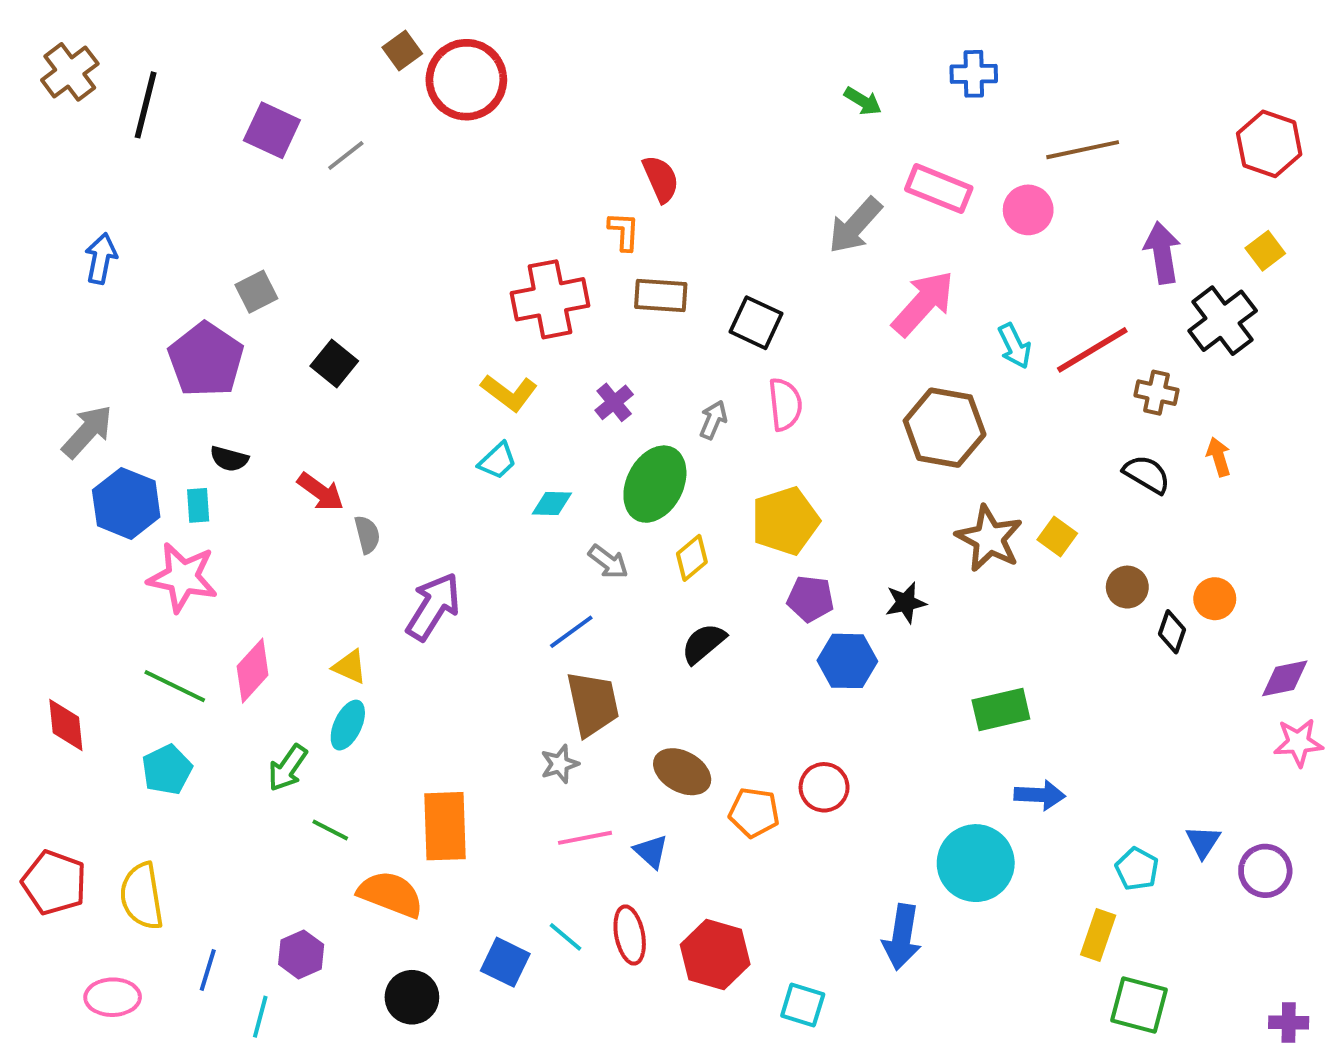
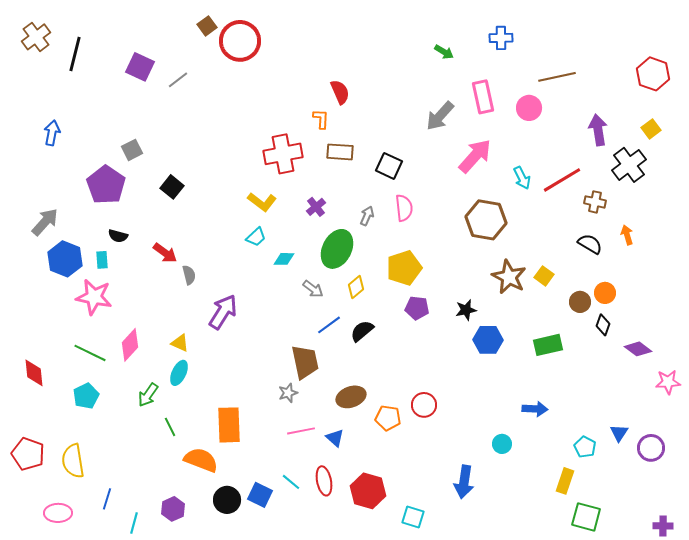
pink rectangle: (939, 189) -> (483, 97), turned 56
orange circle: (1215, 599) -> (605, 293), moved
blue line: (571, 632) -> (329, 325), moved
blue hexagon: (847, 661) -> (488, 340), moved
purple diamond: (1285, 678) -> (638, 349), moved, turned 48
green rectangle: (1001, 710) -> (548, 345), moved
brown ellipse: (682, 772) -> (351, 397), turned -48
green line: (330, 830) -> (170, 427), turned 36
cyan circle: (976, 863) -> (502, 444), size x0.5
purple hexagon: (301, 954) -> (173, 509), moved
black circle: (412, 997) -> (227, 500), moved

